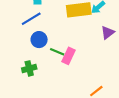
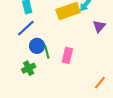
green line: (57, 52) -> (47, 52), moved, turned 64
green cross: (29, 68) -> (29, 68), moved

